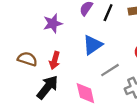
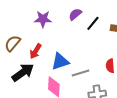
blue triangle: (92, 45) -> (60, 61), moved
brown semicircle: (27, 59) -> (13, 43), turned -84

